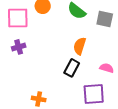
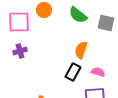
pink semicircle: (107, 68) -> (98, 72), moved

